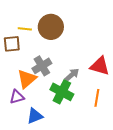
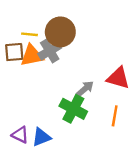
gray cross: (42, 66) -> (50, 51), moved
orange triangle: (27, 79) -> (32, 56), moved, turned 30
purple triangle: (17, 97) -> (20, 135), moved, turned 42

